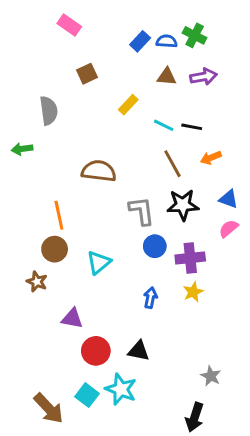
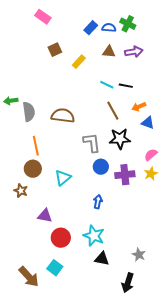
yellow rectangle: (128, 105) -> (79, 62), moved
gray semicircle: (49, 111) -> (29, 112), moved
blue triangle: (229, 199) -> (148, 123), moved
yellow star: (193, 292) -> (151, 174), moved
black triangle: (139, 351) -> (102, 259), moved
cyan star: (121, 389) -> (94, 236), moved

